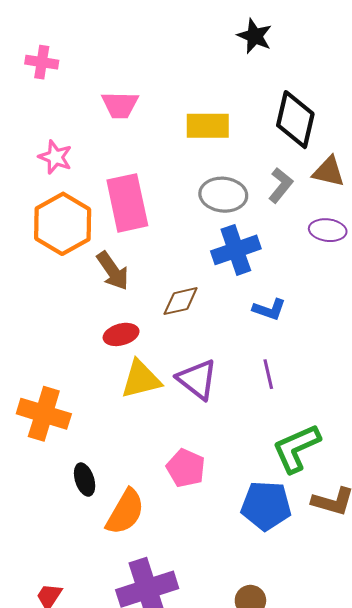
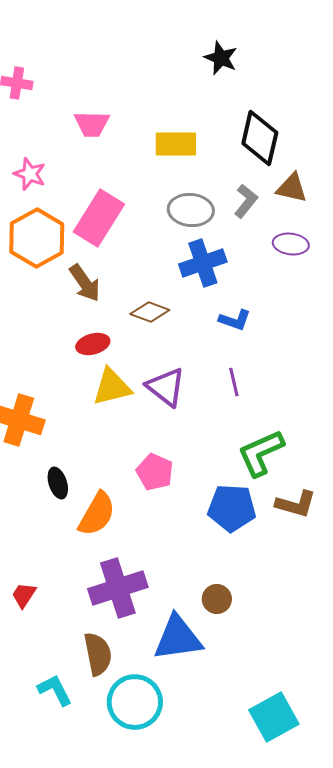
pink rectangle: (127, 203) -> (99, 218), turned 44
brown diamond: (181, 301) -> (150, 312), turned 33

